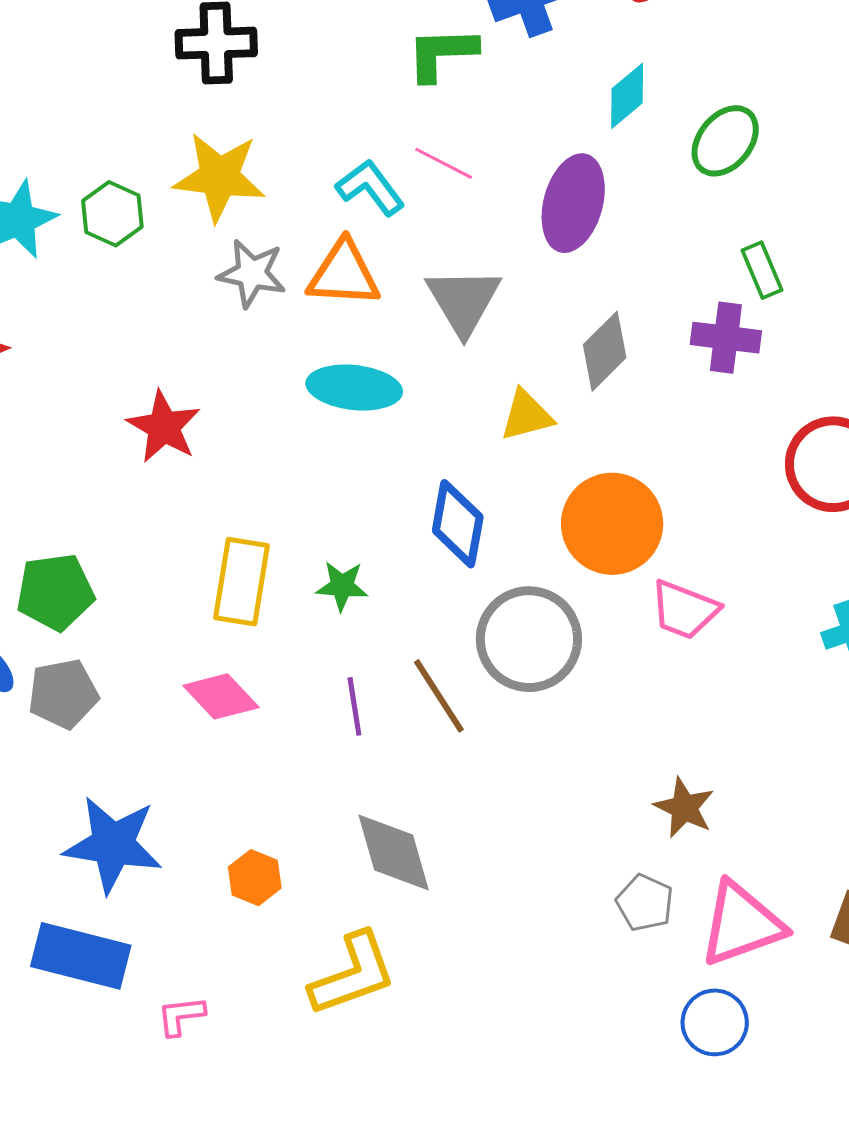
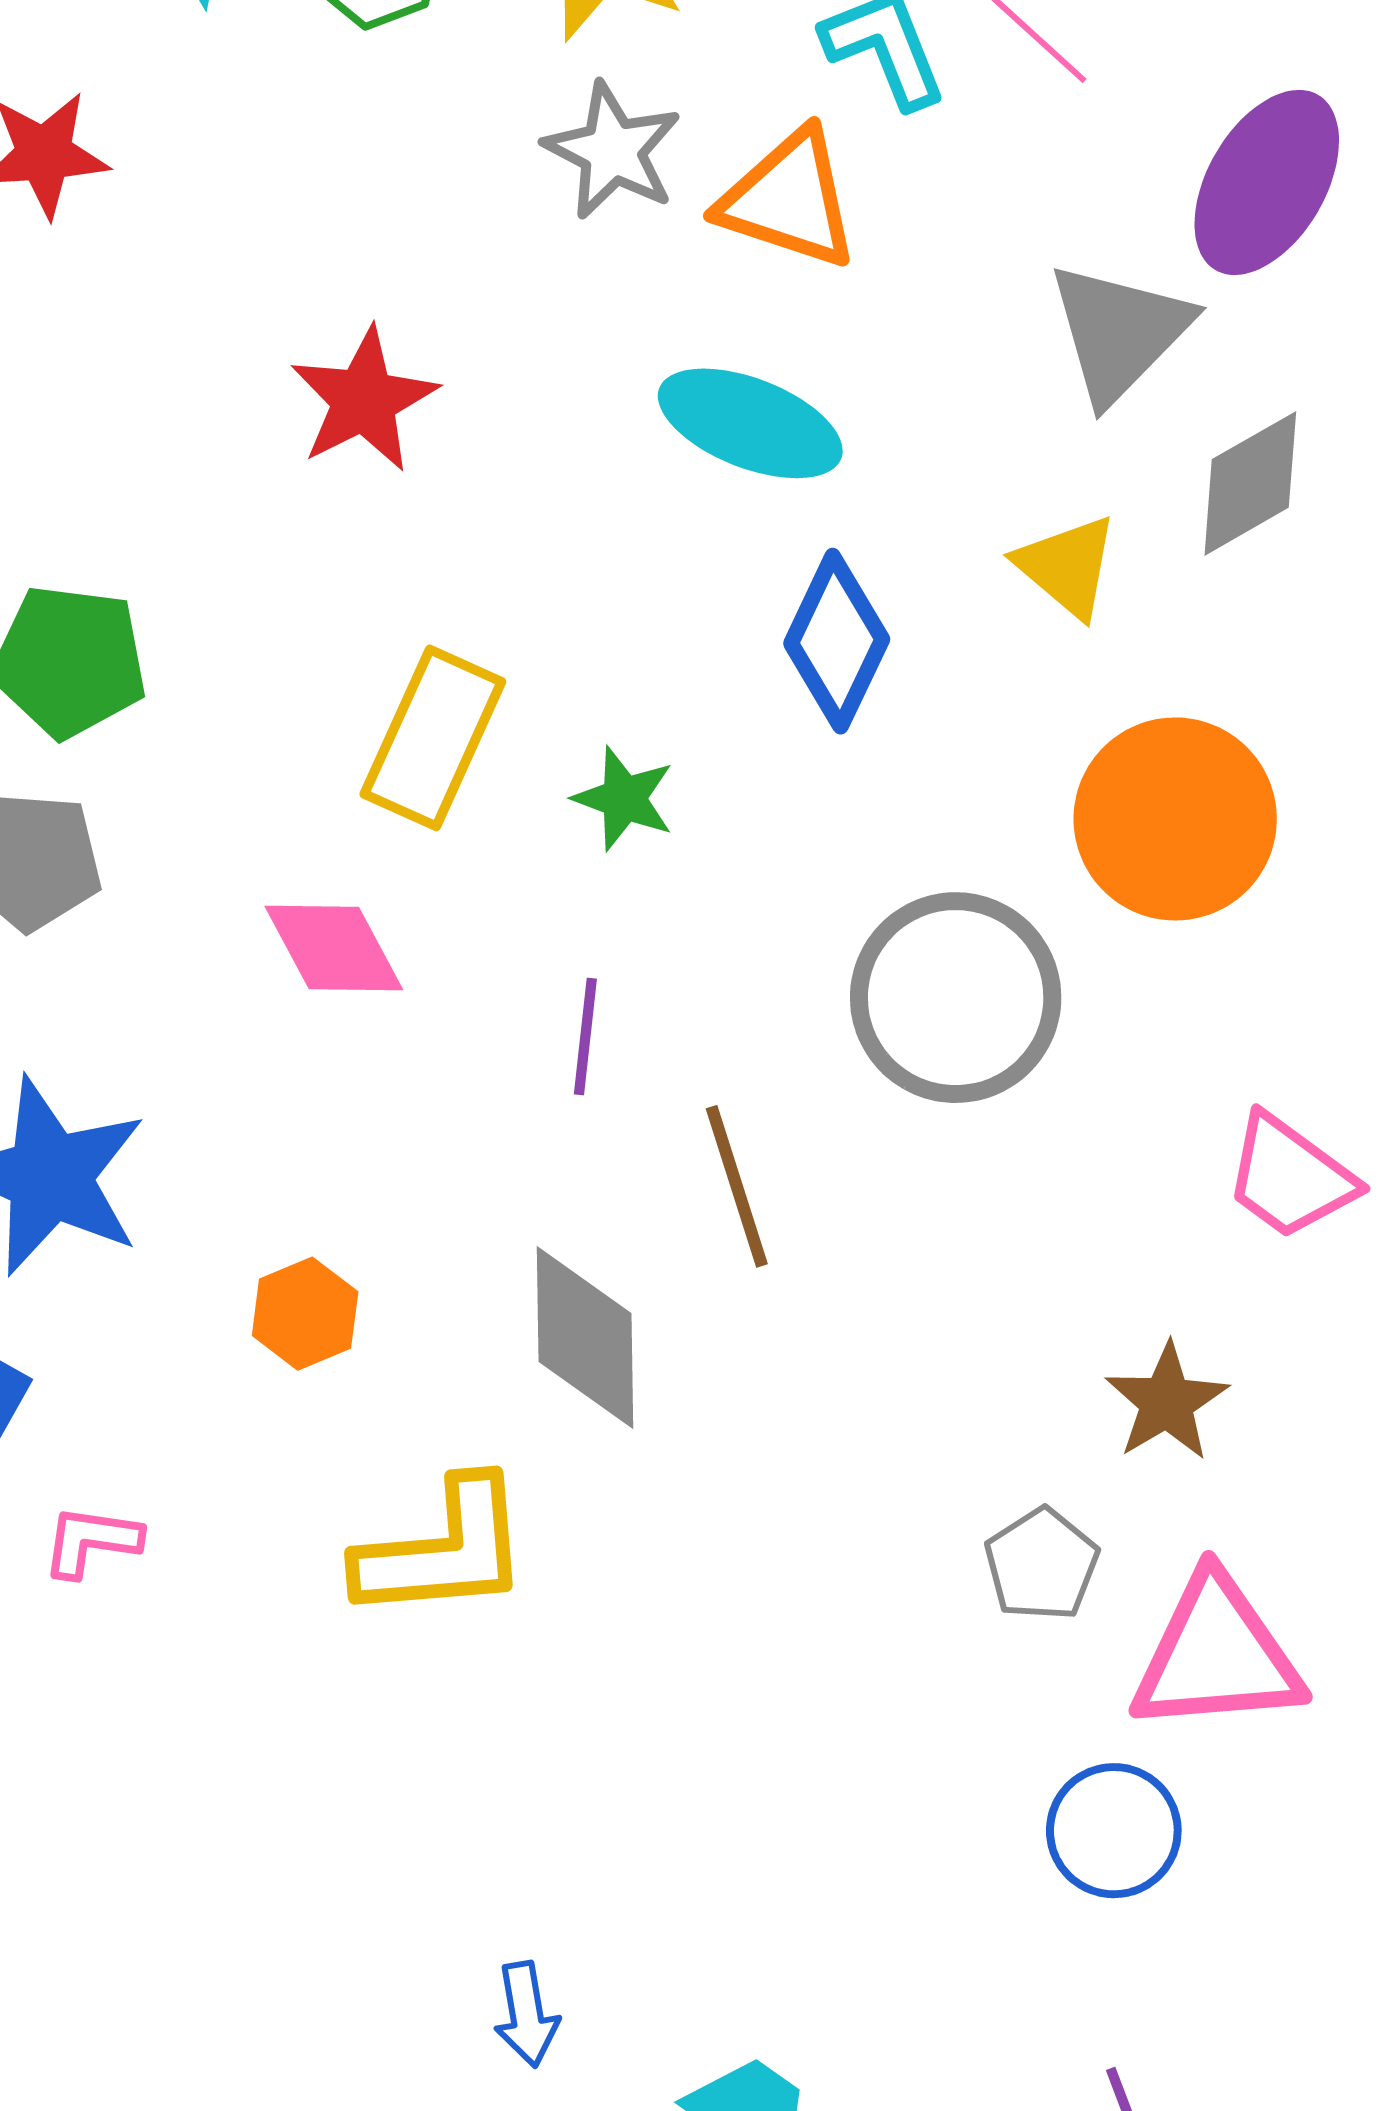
gray triangle: (463, 301) -> (1119, 332), moved
yellow triangle: (527, 415) -> (1067, 566), turned 40
blue diamond: (458, 524) -> (837, 641), moved
pink trapezoid: (684, 610) -> (1290, 1177), moved
brown line: (439, 696) -> (737, 1186), moved

